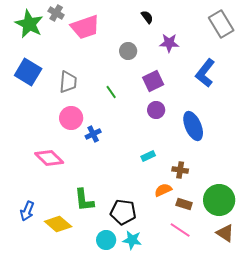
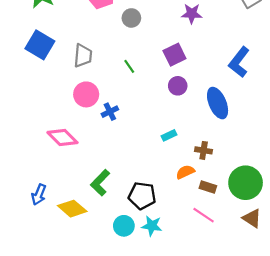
gray circle: (128, 51) -> (131, 18), moved
blue L-shape: (205, 73) -> (239, 62), moved
green L-shape: (84, 200) -> (100, 183), turned 50

